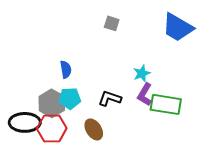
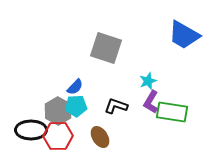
gray square: (112, 23) -> (106, 48), moved, size x2.0
blue semicircle: (66, 69) -> (75, 87), moved, turned 54

